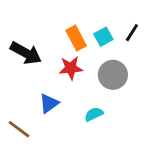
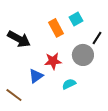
black line: (132, 33) -> (97, 38), moved
cyan square: (103, 37) -> (76, 19), moved
red star: (71, 68) -> (53, 61), moved

